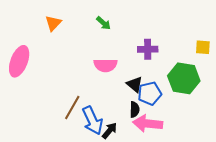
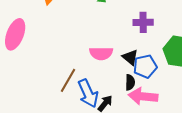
pink semicircle: (105, 65) -> (101, 53), moved

